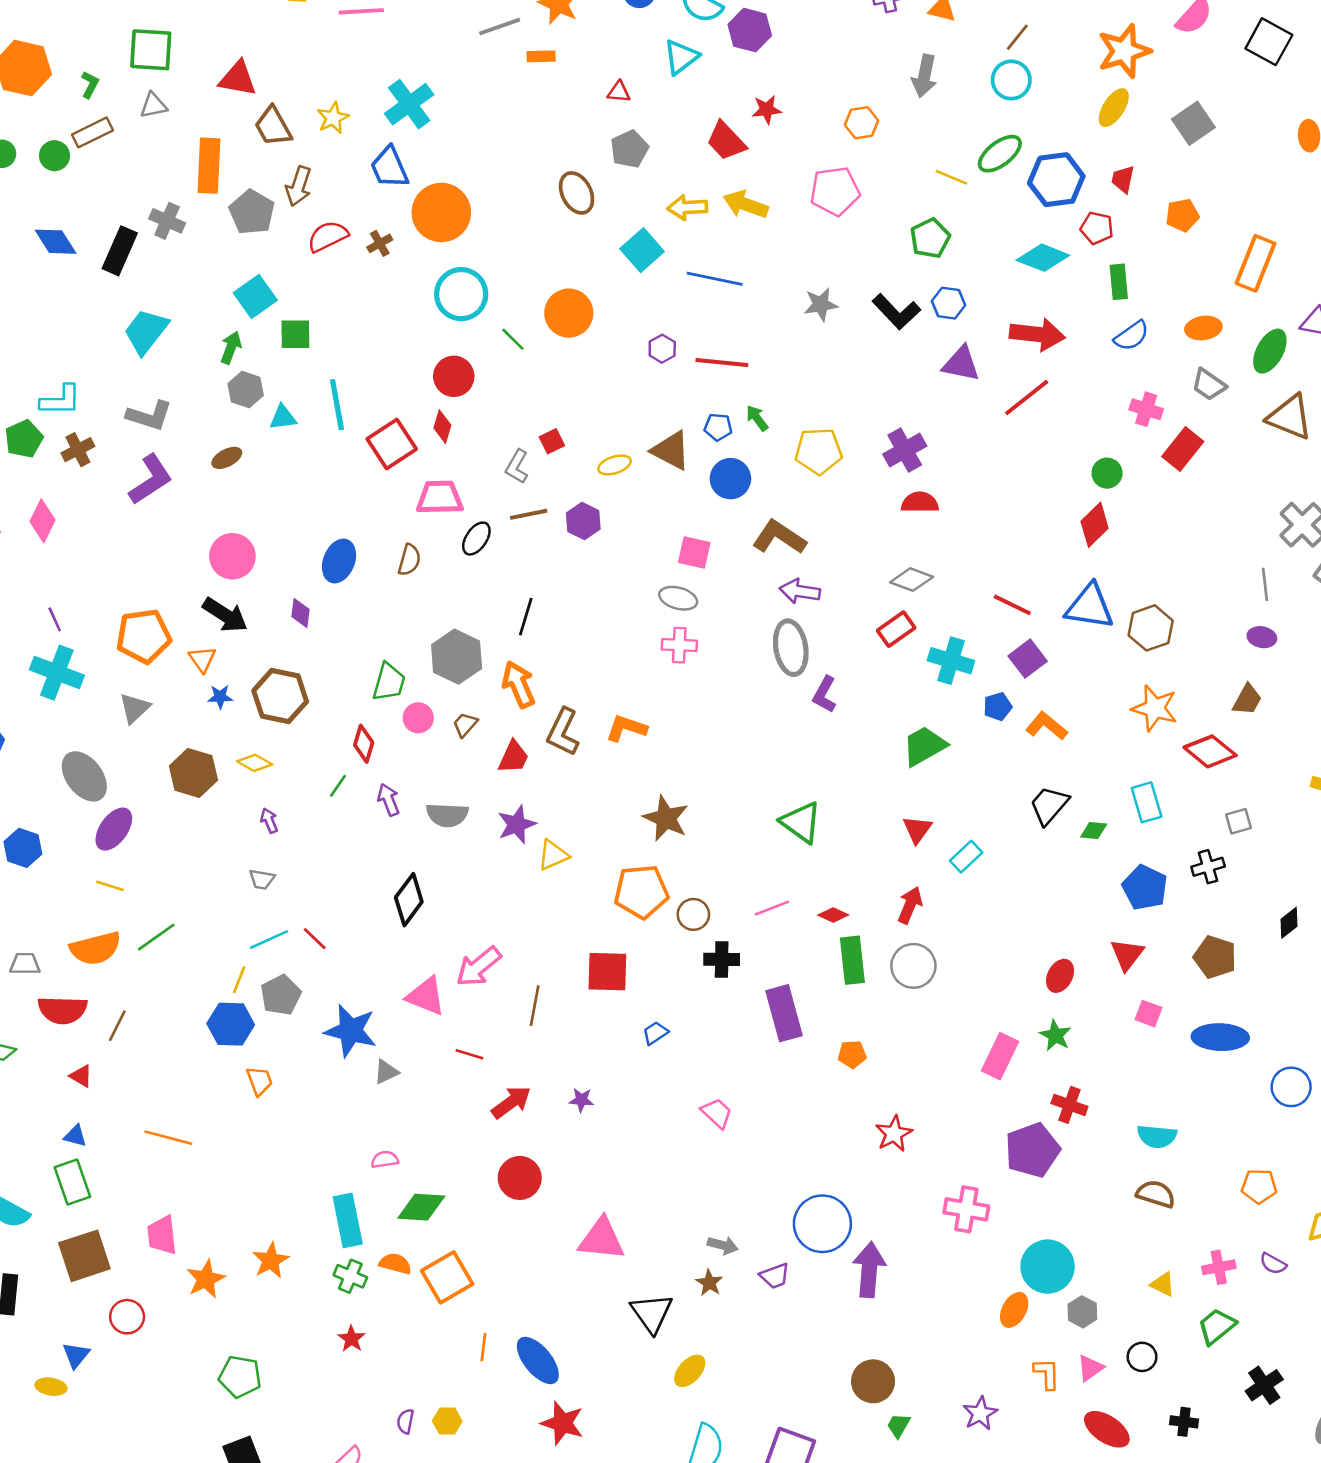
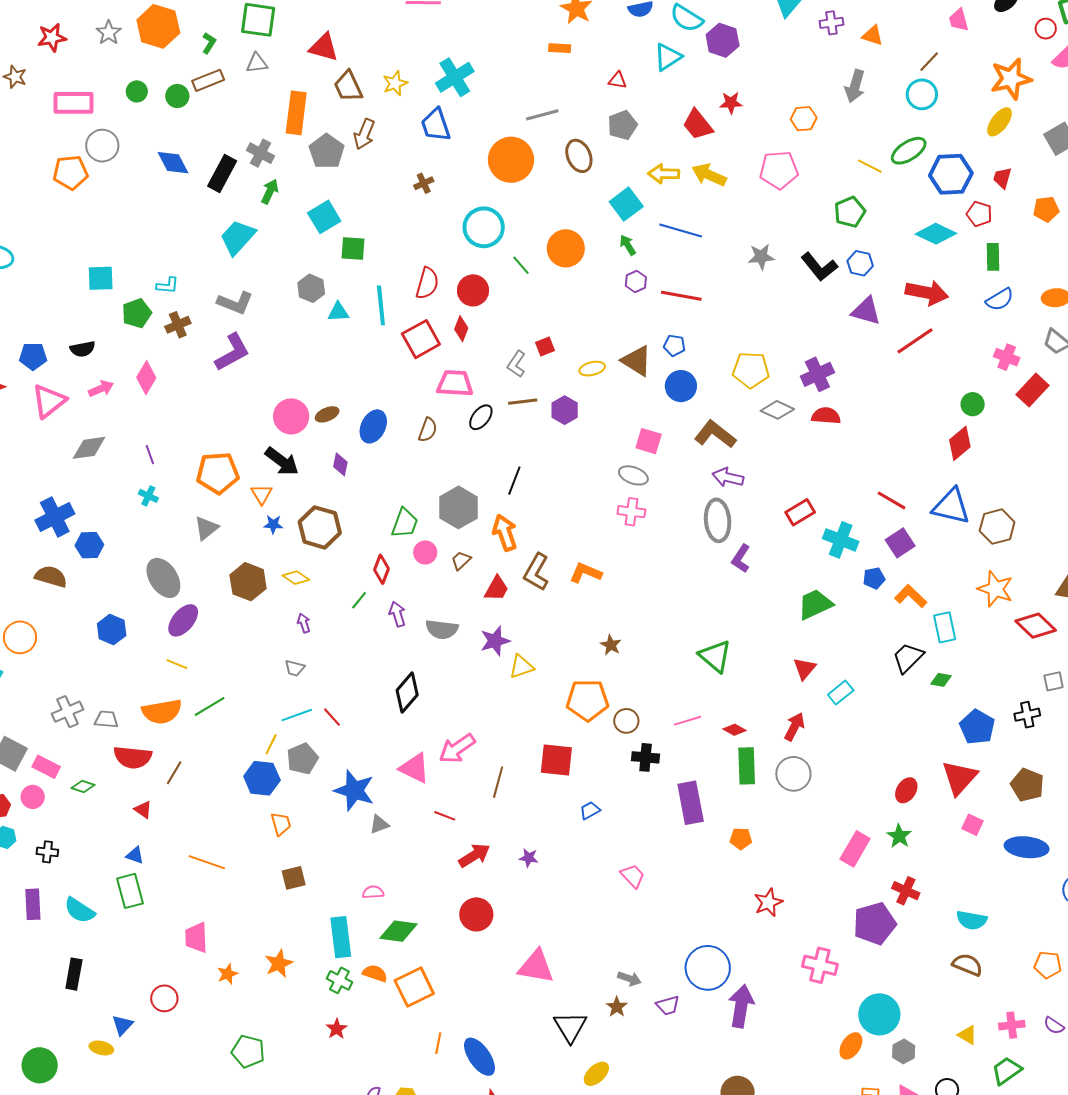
gray line: (500, 27) -> (542, 115), moved
orange circle: (441, 212) -> (511, 160), moved
red semicircle: (328, 236) -> (427, 283), moved, turned 128
green arrow: (231, 348) -> (270, 191), moved
cyan L-shape: (61, 400) -> (167, 286), size x0.7
green arrow: (757, 418) -> (628, 245), moved
brown ellipse: (227, 458) -> (327, 414), moved
gray diamond: (912, 580) -> (777, 410), moved
cyan cross: (57, 673) -> (148, 496), size x0.5
cyan rectangle: (1147, 802) -> (945, 627), moved
brown star: (666, 818) -> (611, 645), size x0.6
red triangle: (1127, 954) -> (959, 778), size x1.4
brown square: (84, 1256) -> (294, 878), moved, size x0.6
orange star: (206, 1279) -> (227, 974), size x0.7

